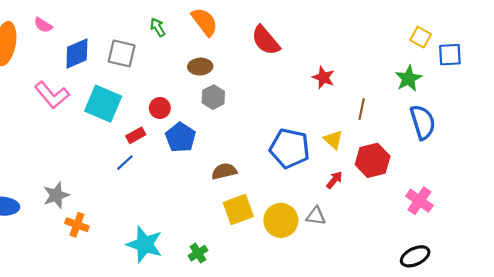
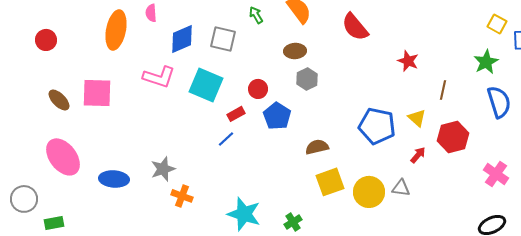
pink semicircle: (43, 25) -> (151, 13), turned 54
pink L-shape: (52, 95) -> (159, 77), turned -32

